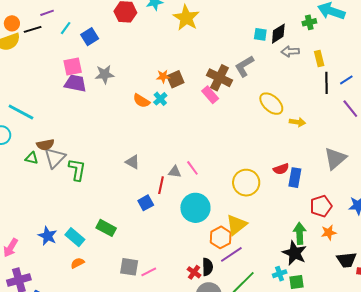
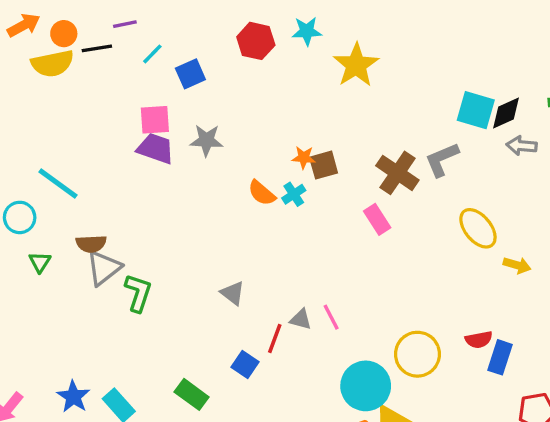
cyan square: (260, 34) -> (476, 110), size x1.6
pink rectangle: (210, 95) -> (377, 219), moved
green triangle: (32, 158) -> (40, 262), moved, turned 40
blue square: (146, 203) -> (245, 364), turned -35
cyan circle: (195, 208) -> (366, 386), moved
green rectangle: (106, 228) -> (192, 394), moved

